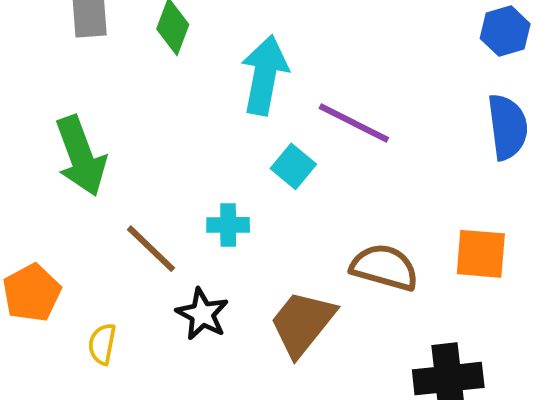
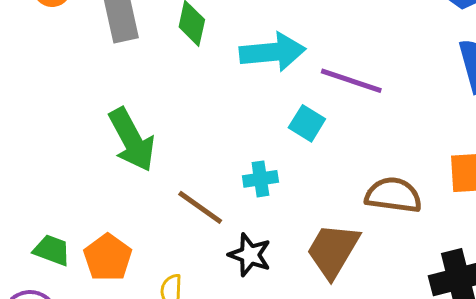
cyan arrow: (265, 75) -> (273, 52), turned 82

